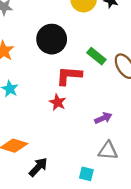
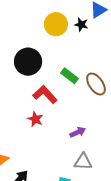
red L-shape: (69, 76) -> (45, 95), turned 45

